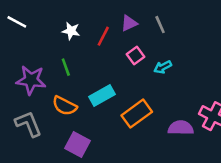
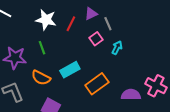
gray line: (160, 25) -> (108, 24), moved
white star: (71, 31) -> (46, 20), size x1.5
cyan arrow: (163, 67) -> (117, 48), turned 144

